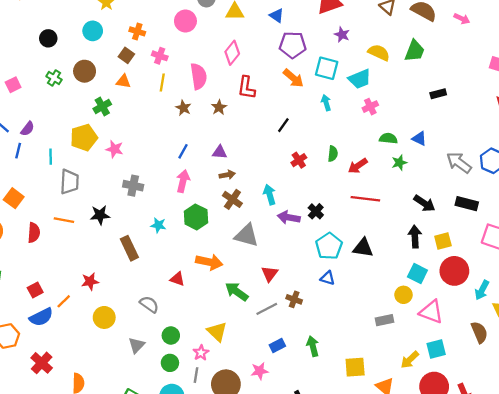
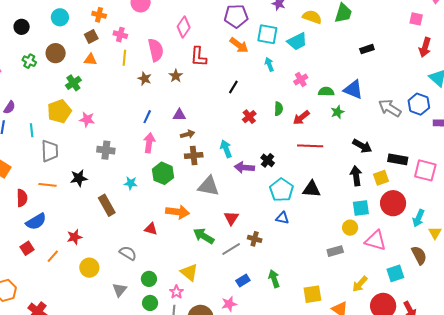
brown square: (126, 55) -> (91, 37), turned 32
pink cross: (370, 107) -> (301, 80), moved
blue triangle: (419, 139) -> (353, 90), size x1.5
brown cross: (232, 199) -> (194, 156), turned -36
black rectangle: (467, 204) -> (398, 159), moved
cyan square: (417, 274) -> (361, 208), turned -30
blue semicircle: (41, 317) -> (36, 222), moved
cyan square: (436, 349) -> (395, 273), moved

